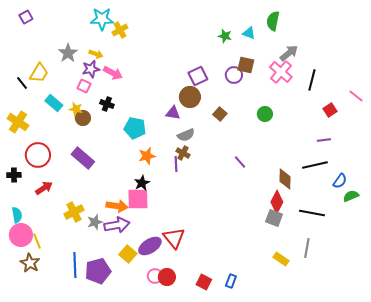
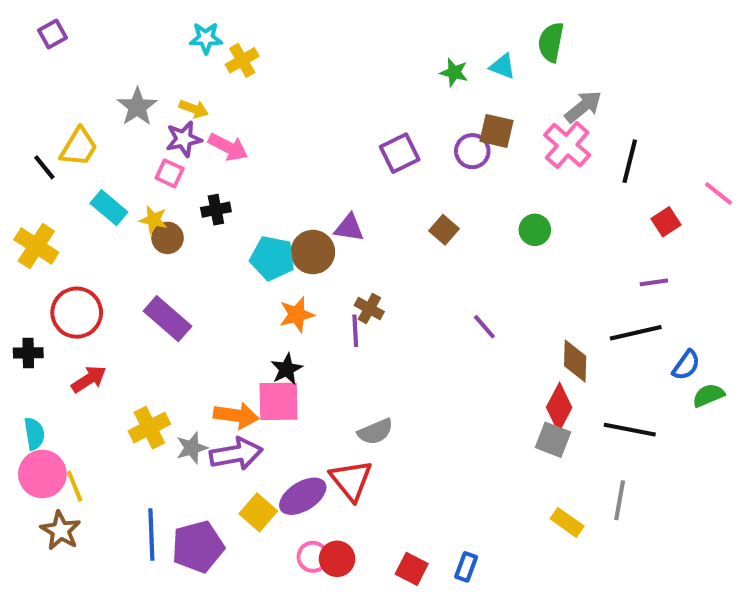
cyan star: (102, 19) -> (206, 38), size x0.7
brown circle: (190, 97) -> (313, 252), moved
black cross: (107, 104) -> (216, 210), turned -32
gray semicircle: (186, 135) -> (375, 432), moved

